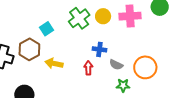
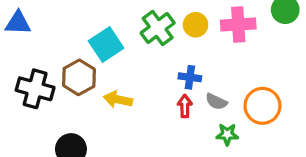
cyan square: (47, 29) -> (106, 45), size x1.5
red arrow: (88, 68) -> (185, 106), moved

